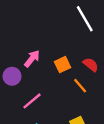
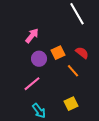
pink arrow: (32, 59) -> (32, 36), moved
purple circle: (12, 76) -> (39, 59), moved

